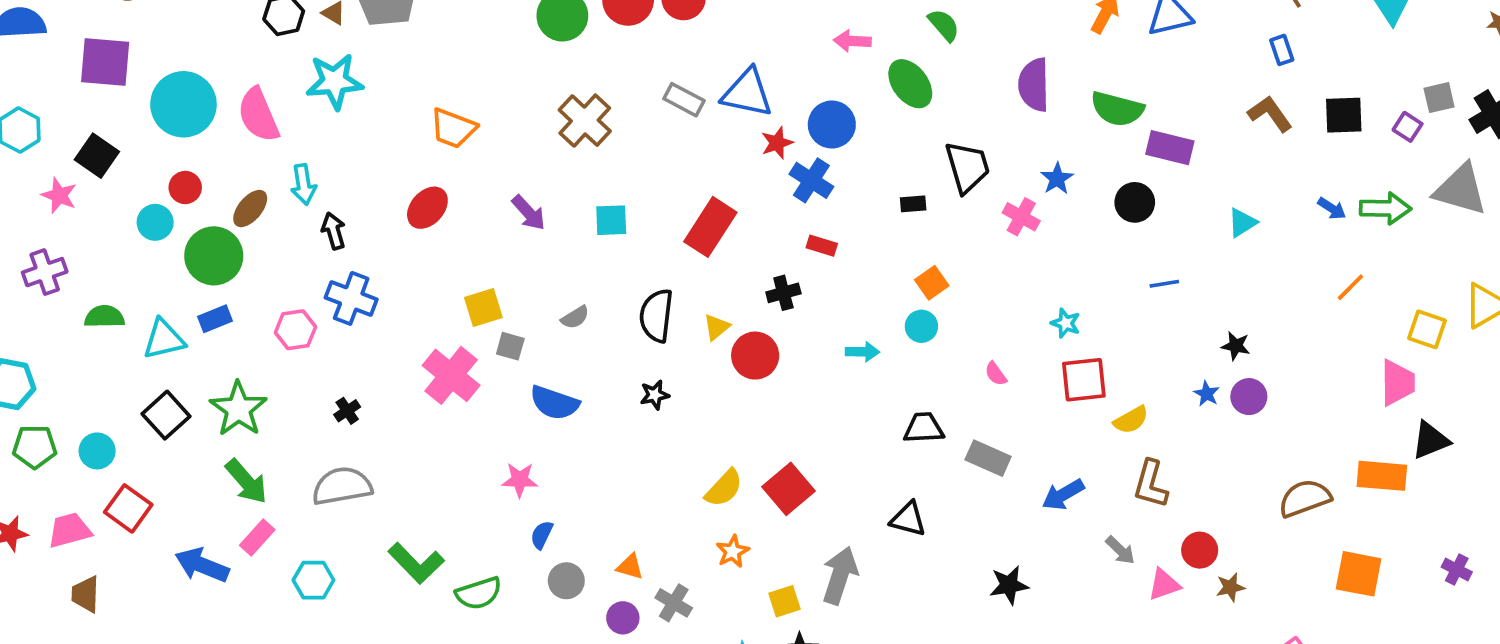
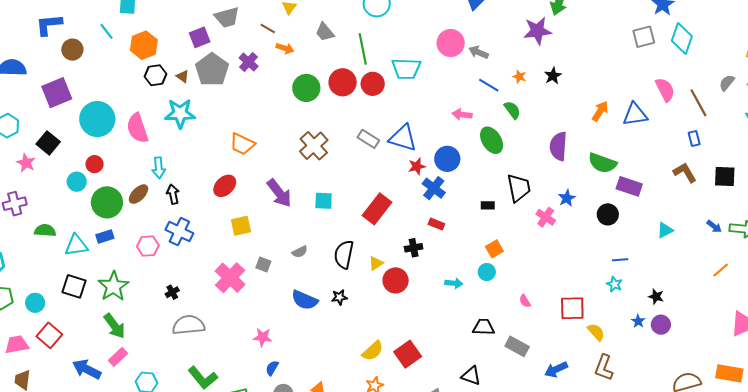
purple square: (105, 62) -> (57, 93), turned -32
brown ellipse: (250, 209) -> (139, 194), moved
purple arrow: (529, 213) -> (279, 193), size x1.4
yellow square: (483, 307) -> (241, 226), moved
cyan star: (1066, 323) -> (614, 284), moved
blue semicircle: (554, 403) -> (305, 300), moved
black square: (166, 415) -> (74, 286), turned -35
yellow semicircle: (1131, 420) -> (596, 332), turned -108
gray semicircle: (342, 486) -> (189, 325), moved

